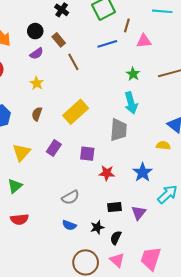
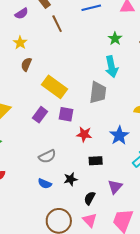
yellow rectangle: (76, 112) -> (55, 87), moved, turned 75
brown semicircle: (37, 114) -> (26, 64), moved
purple rectangle: (54, 148) -> (40, 115), moved
black rectangle: (114, 207) -> (96, 161), moved
purple triangle: (139, 213) -> (115, 187), moved
black star: (97, 227) -> (71, 179), moved

